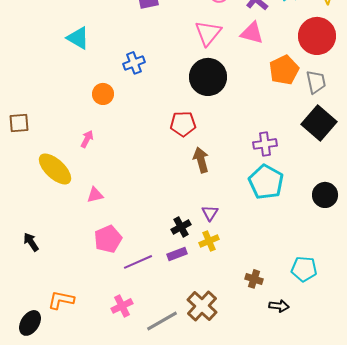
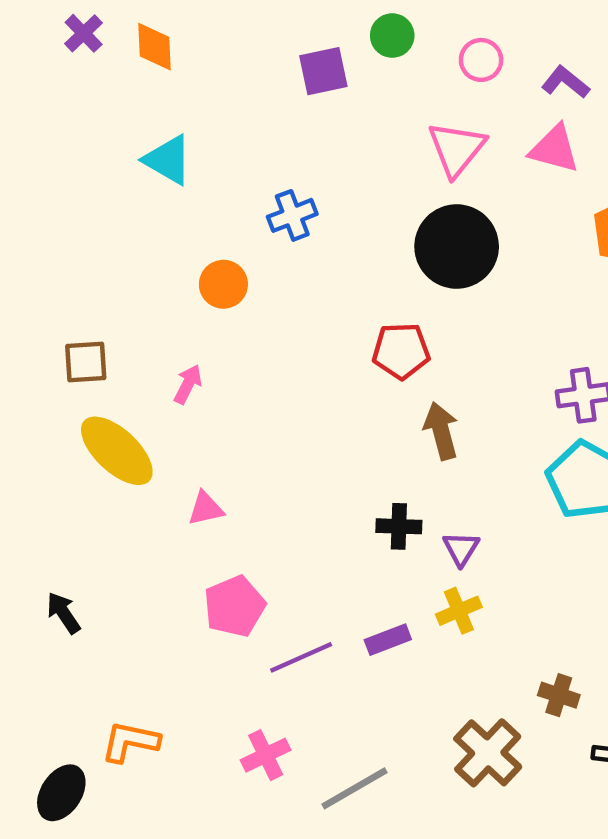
brown square: (19, 123) -> (86, 362), moved
black cross: (181, 227) -> (399, 526), moved, turned 30
brown cross: (202, 306) -> (488, 753), moved

